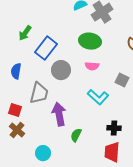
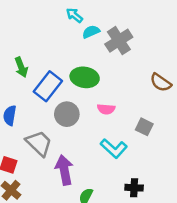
green arrow: (25, 33) -> (21, 67), turned -56
green ellipse: (90, 41) -> (85, 77), moved
gray trapezoid: (39, 93) -> (39, 143), turned -60

